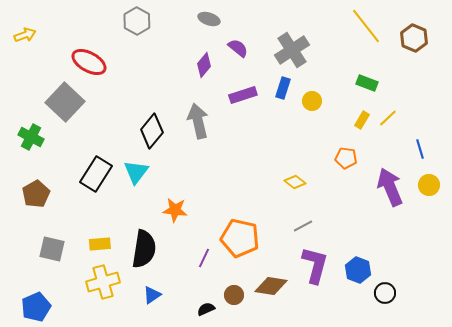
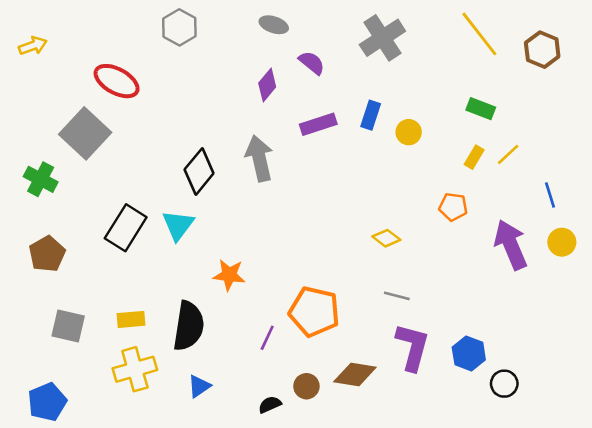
gray cross: (292, 50) -> (382, 38), moved
gray line: (303, 226) -> (397, 296), turned 42

